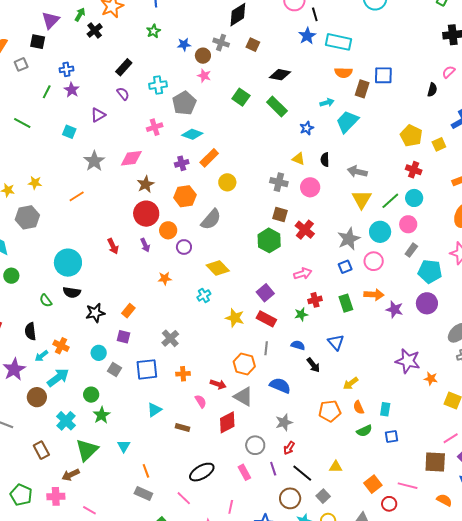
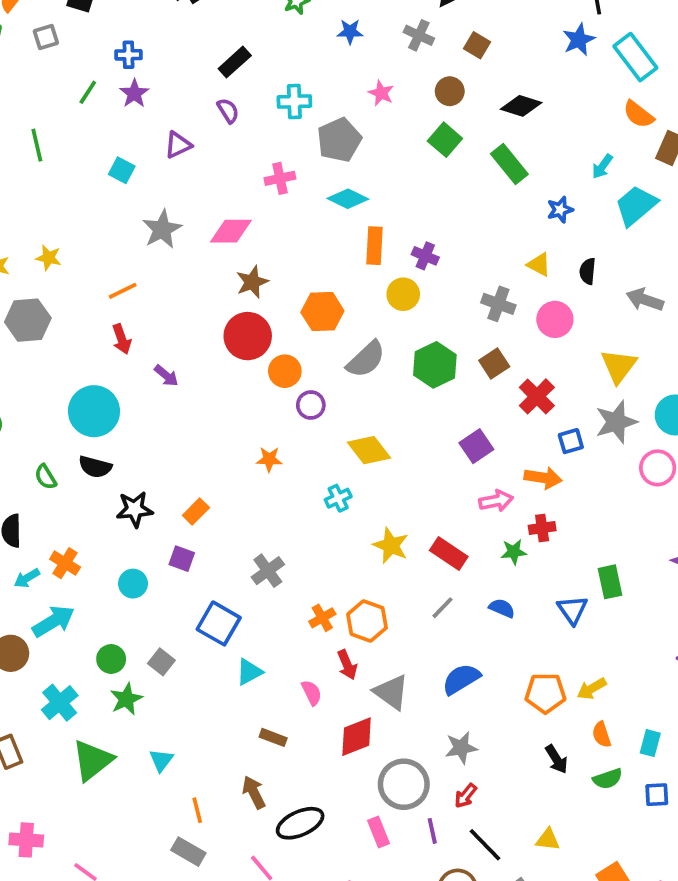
cyan rectangle: (339, 42) -> (635, 57), turned 35
brown circle: (203, 56) -> (450, 91), moved
orange semicircle: (343, 73) -> (638, 114), turned 30
cyan arrow: (327, 103) -> (602, 166), turned 136
green line: (22, 123) -> (37, 145), turned 42
orange rectangle: (209, 158) -> (375, 246), turned -48
purple cross: (182, 163) -> (425, 256), moved, turned 32
yellow triangle: (362, 199) -> (619, 366), moved
brown square: (280, 214) -> (494, 364), turned 35
green hexagon: (269, 240) -> (435, 365), moved
purple arrow: (145, 245) -> (166, 376), moved, turned -32
red arrow: (113, 246) -> (122, 339), moved
blue square: (345, 267) -> (571, 441), moved
pink arrow: (303, 274) -> (496, 501), moved
purple square: (265, 293) -> (476, 446), moved
orange arrow: (374, 295) -> (543, 478), moved
green rectangle: (346, 303) -> (610, 582), moved
gray line: (266, 348) -> (442, 608), turned 32
orange hexagon: (244, 364) -> (367, 621), moved
black arrow: (313, 365) -> (556, 759), moved
blue square: (147, 369) -> (219, 623), turned 30
gray square: (114, 370) -> (161, 662), moved
orange cross: (183, 374) -> (322, 618), moved, turned -32
red arrow: (218, 384) -> (347, 665), turned 42
blue semicircle: (280, 386) -> (461, 679), turned -60
cyan triangle: (154, 410) -> (249, 672), moved
orange pentagon: (330, 411) -> (545, 693), moved
gray circle: (255, 445) -> (404, 784), size x1.4
brown arrow: (71, 475) -> (254, 792), moved, turned 84

